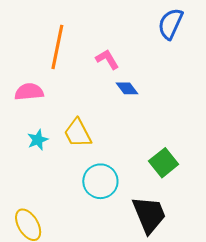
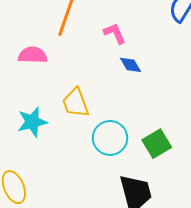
cyan star: (38, 140) -> (32, 122), moved, size x1.4
cyan circle: (100, 181) -> (110, 138), moved

